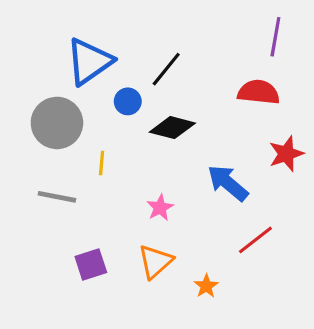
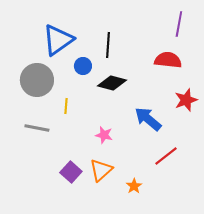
black line: (166, 69) -> (108, 45), turned -35
pink star: (160, 208) -> (104, 135), turned -30
purple square: (91, 265) -> (71, 172), moved, turned -30

